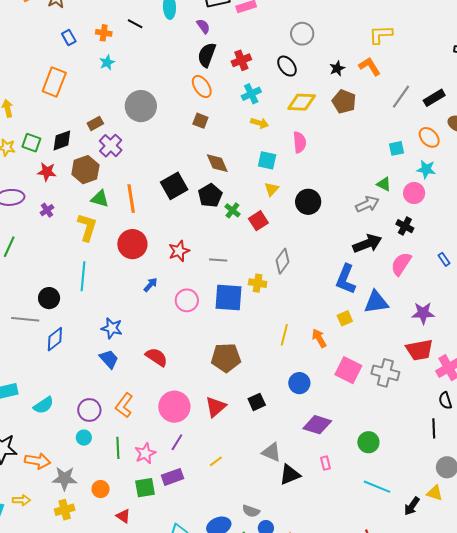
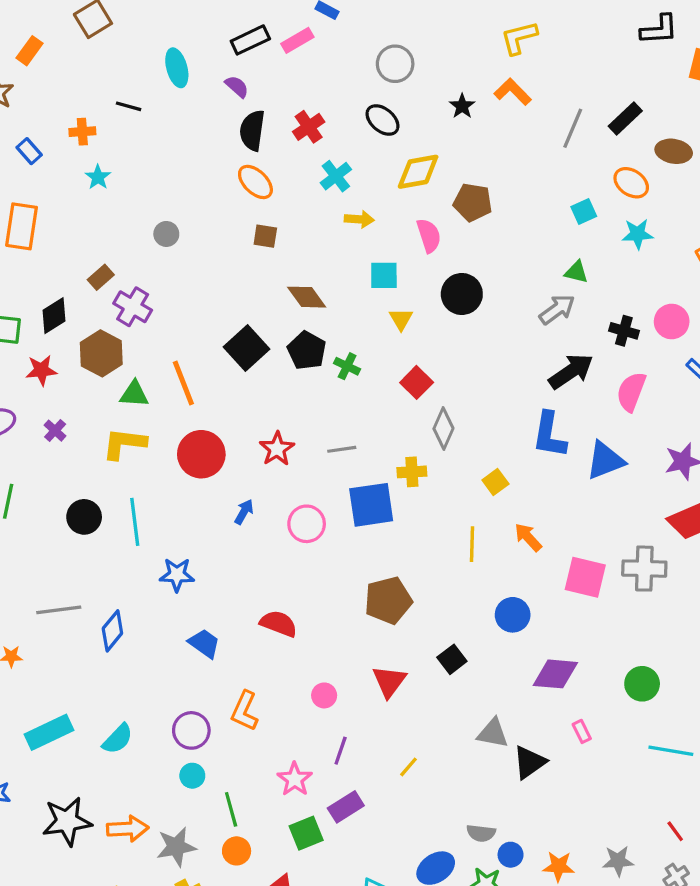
brown pentagon: (344, 101) -> (473, 202), moved
gray circle: (141, 106) -> (166, 234), size x0.5
pink circle: (414, 193) -> (672, 322), moved
black circle: (308, 202) -> (462, 294), moved
red square: (258, 221) -> (417, 382), moved
yellow L-shape: (87, 227) -> (124, 444), turned -88
black circle: (49, 298) -> (84, 517), moved
yellow square: (345, 318) -> (495, 482), moved
blue star: (112, 328) -> (177, 575), moved
pink circle: (174, 407) -> (324, 695), size x0.5
green line: (118, 448) -> (231, 809), moved

